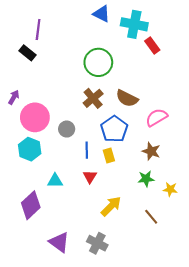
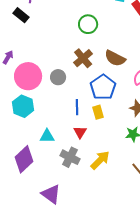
green circle: (98, 62) -> (88, 24), size x0.7
gray circle: (67, 129) -> (58, 77), moved
gray cross: (97, 243) -> (70, 157), moved

